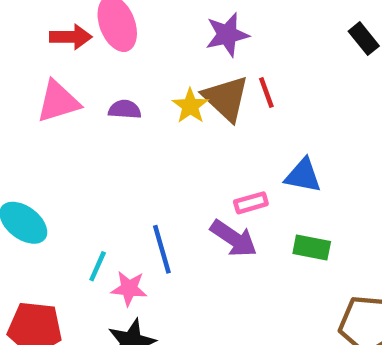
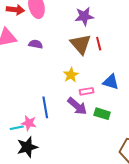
yellow star: (190, 106) -> (71, 75), moved
green rectangle: (312, 247) -> (102, 114), moved
cyan line: (98, 266) -> (17, 128), moved, turned 48

